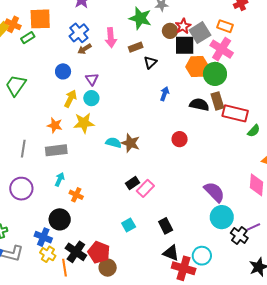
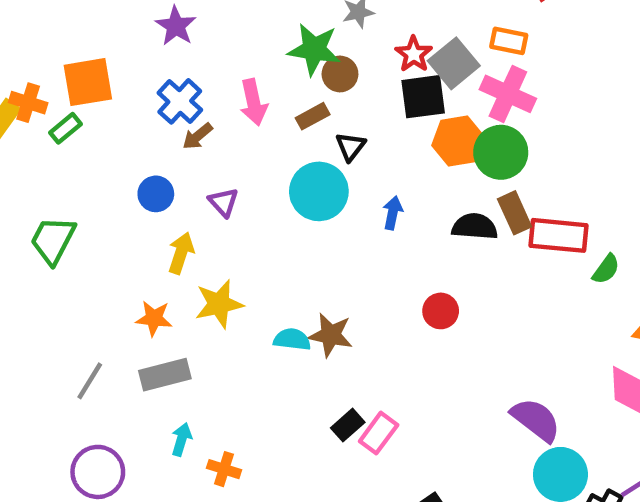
brown circle: (170, 31) -> (340, 74), moved
cyan circle: (91, 98) -> (319, 191), moved, size x1.6
gray line: (23, 149) -> (90, 381), turned 30

